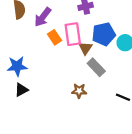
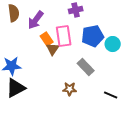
brown triangle: (86, 48) -> (53, 49), moved
black triangle: (21, 90) -> (16, 88), size x1.5

